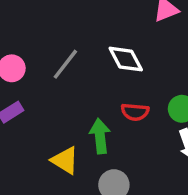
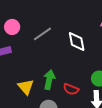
red semicircle: (135, 112) -> (71, 89), moved

